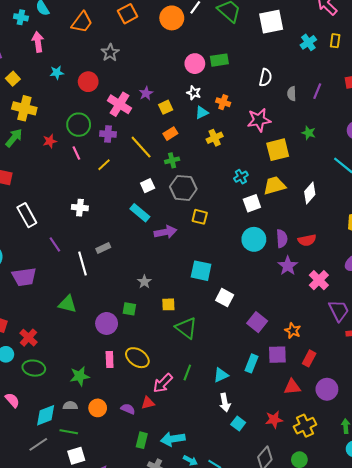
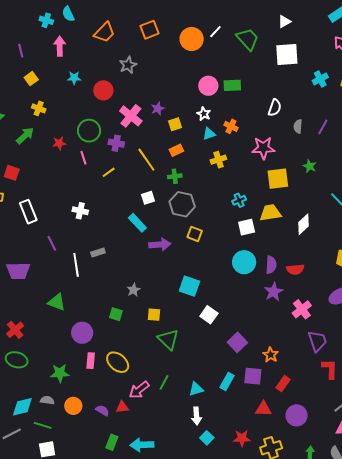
yellow cross: (24, 108) -> (39, 108), size x0.6
purple circle: (107, 323) -> (82, 333), moved

